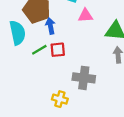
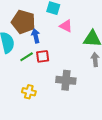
pink triangle: (85, 16) -> (66, 26), turned 32
yellow cross: (60, 99) -> (29, 92), moved

